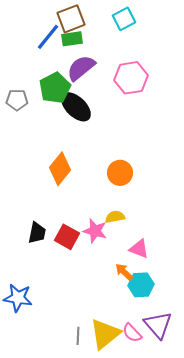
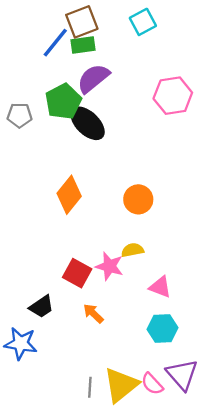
pink hexagon: (131, 78) -> (173, 96), moved
black trapezoid: (37, 233) -> (41, 307), moved, turned 45
orange arrow: (124, 272) -> (93, 314), moved

